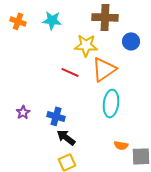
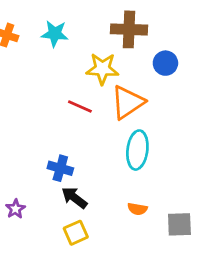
purple star: (23, 112) -> (15, 209), moved
orange semicircle: (121, 145) -> (137, 209), moved

